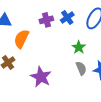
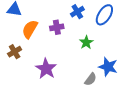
purple cross: (46, 20) -> (57, 27), moved
gray semicircle: (81, 68) -> (90, 79), moved, turned 56

